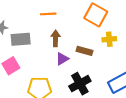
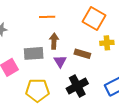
gray rectangle: (21, 39) -> (34, 53), moved
purple triangle: (62, 59) -> (60, 61), turned -32

